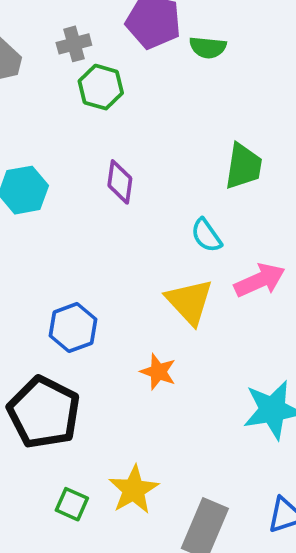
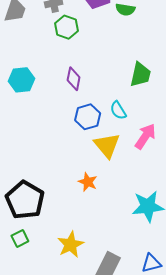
pink arrow: (260, 280) -> (145, 136), turned -36
blue hexagon: (73, 328) -> (88, 117), moved
green square: (72, 504) -> (20, 238), moved, turned 36

